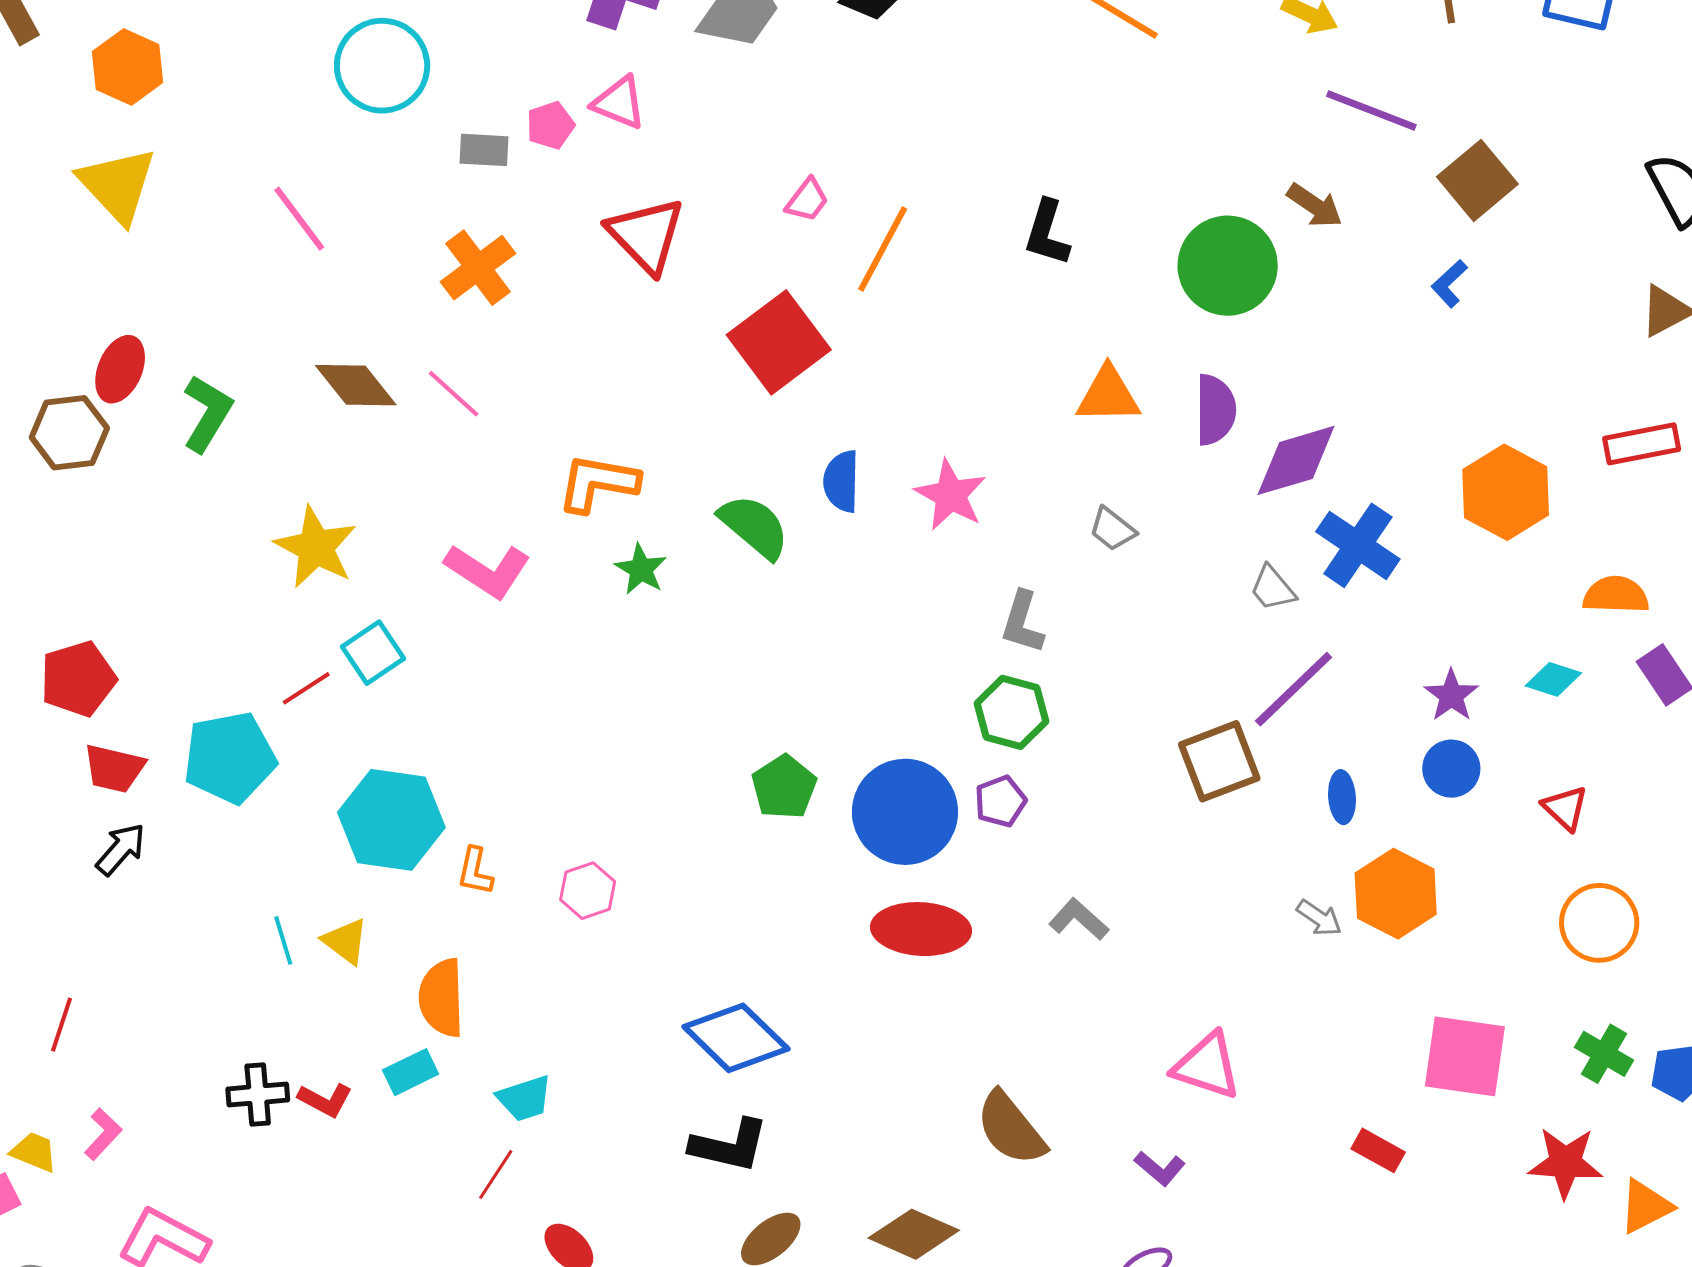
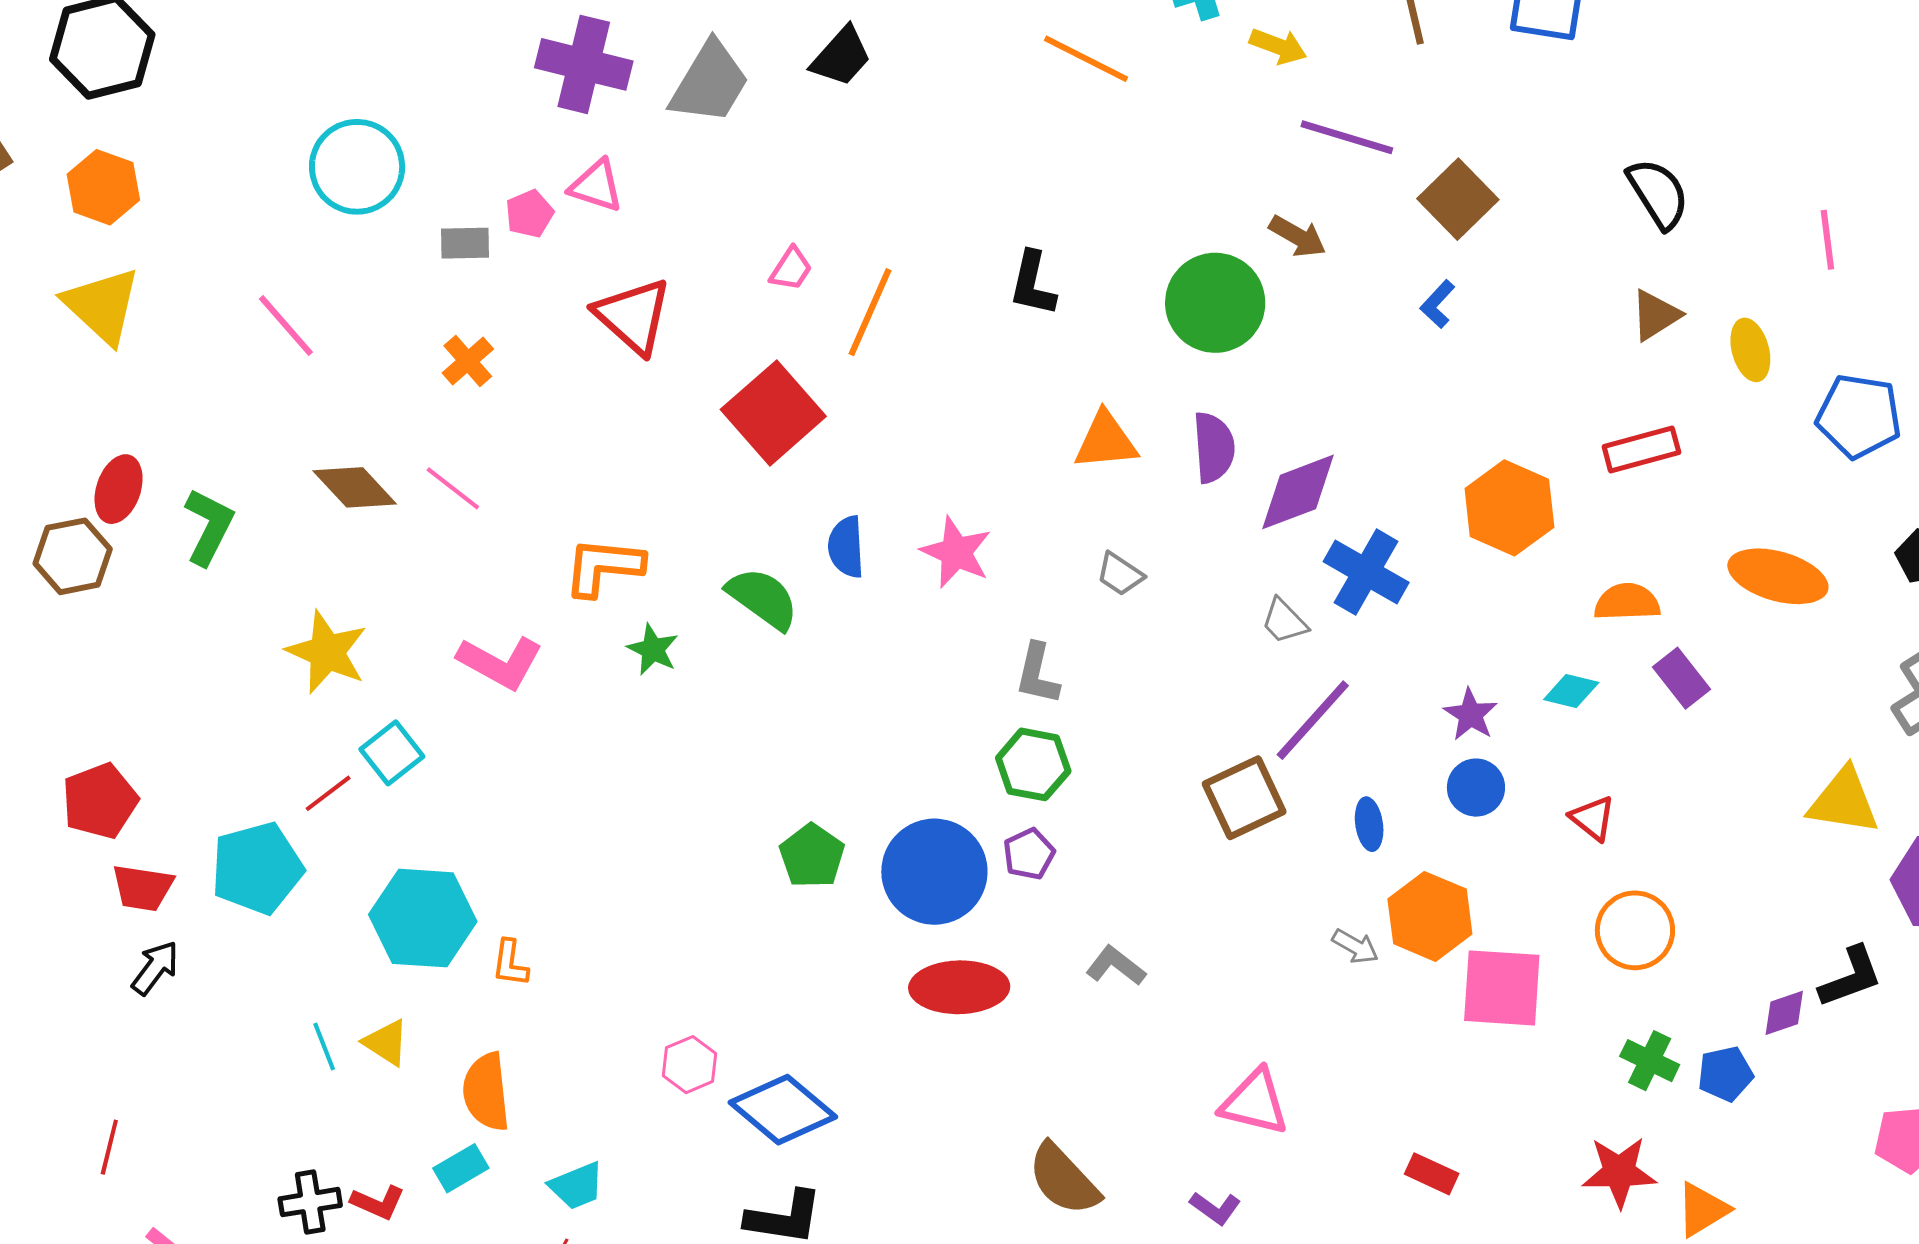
orange cross: (478, 268) -> (468, 361), size x0.7
pink hexagon: (588, 891) -> (689, 1065), moved
pink square: (1465, 1056) -> (1502, 988), moved

